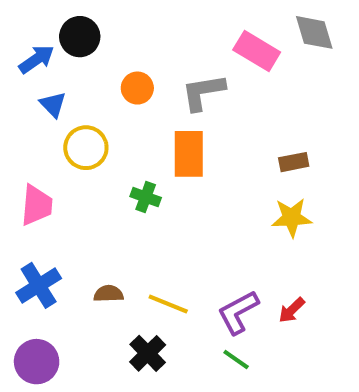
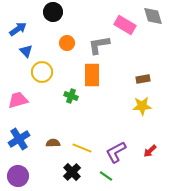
black circle: (80, 37) -> (53, 12), moved
pink trapezoid: (37, 205) -> (18, 100), turned -110
red arrow: (292, 310) -> (150, 151), moved
green line: (236, 360) -> (106, 176), moved

